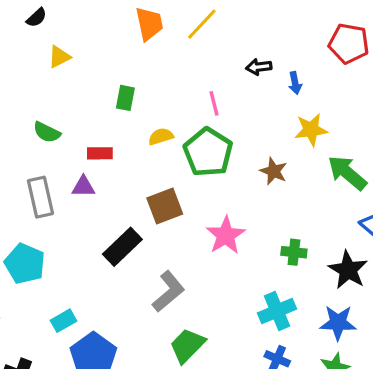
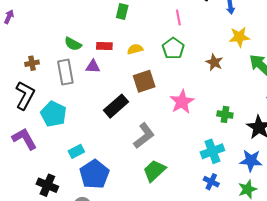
green semicircle: (47, 132) -> (73, 44), moved
yellow semicircle: (161, 136) -> (135, 49), moved
green pentagon: (208, 152) -> (173, 48), size x0.7

